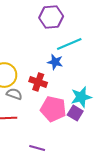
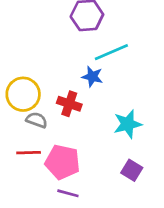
pink pentagon: (53, 109) -> (62, 162), moved
purple square: (75, 113) -> (132, 170), moved

